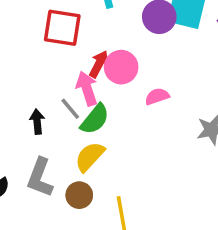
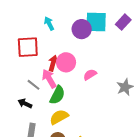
gray line: (70, 109) -> (34, 85), moved
black arrow: (37, 122) -> (25, 103), turned -48
yellow semicircle: (90, 157) -> (59, 117), turned 30

